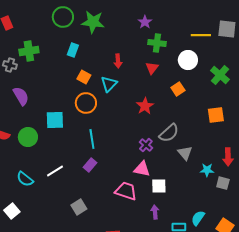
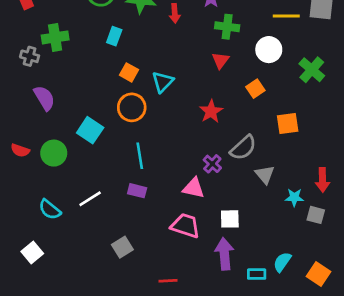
red arrow: (118, 61) -> (175, 13), moved
orange square: (216, 115) -> (288, 124), moved
cyan square: (55, 120) -> (90, 130), turned 36
purple rectangle: (90, 165) -> (137, 191), turned 64
pink triangle: (142, 169) -> (194, 188), moved
purple arrow: (155, 212) -> (224, 254), size x1.6

